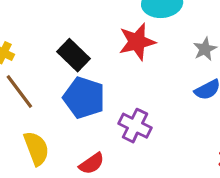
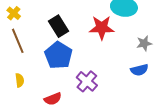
yellow semicircle: (36, 148) -> (20, 80), size x0.6

